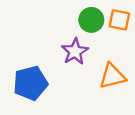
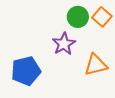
orange square: (119, 20) -> (102, 17), turned 30

